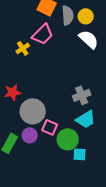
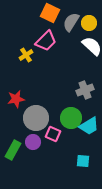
gray semicircle: (68, 15) -> (71, 22), turned -144
gray cross: (82, 95) -> (85, 90), moved
green circle: (68, 139) -> (71, 118), moved

